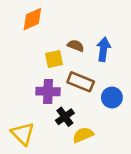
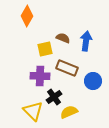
orange diamond: (32, 19) -> (27, 16), turned -35
yellow triangle: (23, 134) -> (33, 111), moved

